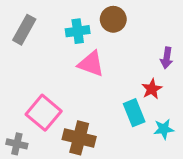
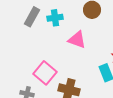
cyan cross: (78, 31) -> (55, 18), moved

